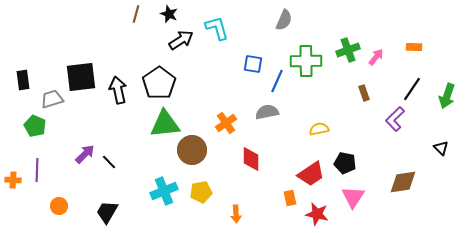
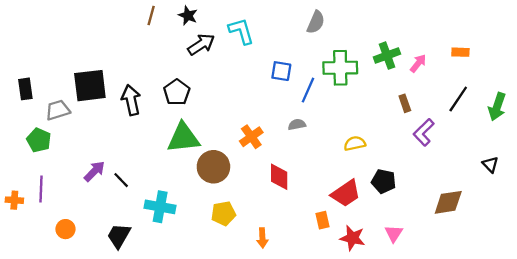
black pentagon: (159, 83) -> (177, 92), size x0.7
gray semicircle: (267, 112) -> (297, 124), size x0.7
purple L-shape: (395, 119) -> (424, 132), moved
cyan cross: (164, 191) -> (160, 207), moved, turned 32
pink triangle: (353, 197) -> (394, 234), moved, size x0.7

